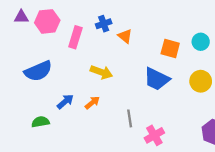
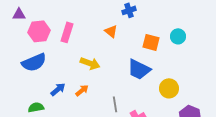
pink hexagon: (47, 21) -> (39, 31), moved
blue cross: (104, 24) -> (129, 10), moved
yellow circle: (201, 81) -> (169, 88), moved

